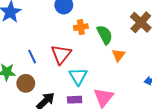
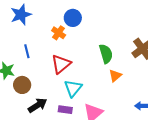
orange cross: (81, 27) -> (59, 33), moved, turned 32
blue line: (32, 57) -> (27, 51), moved

